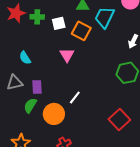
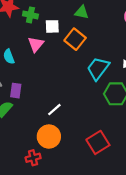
cyan trapezoid: (104, 17) -> (98, 68), moved
pink triangle: (67, 55) -> (36, 44), moved
orange circle: (54, 114) -> (49, 137), moved

